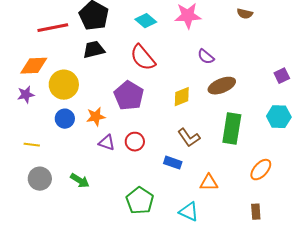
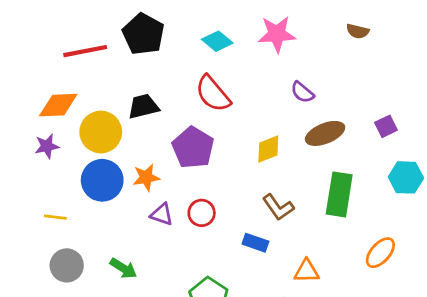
black trapezoid: (94, 50) -> (143, 106), moved
purple square: (282, 76) -> (386, 126), moved
blue circle: (65, 119) -> (102, 180), size x1.5

